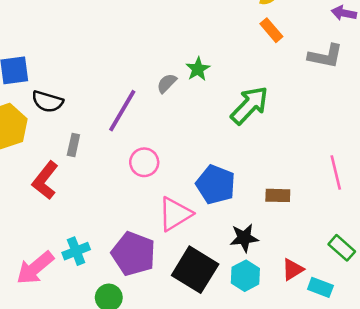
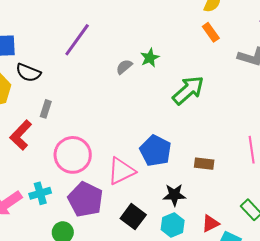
purple line: (122, 111) -> (77, 40), moved
pink circle: (144, 162) -> (73, 155), moved, size x1.6
black square: (195, 270) -> (133, 217), size x0.7

